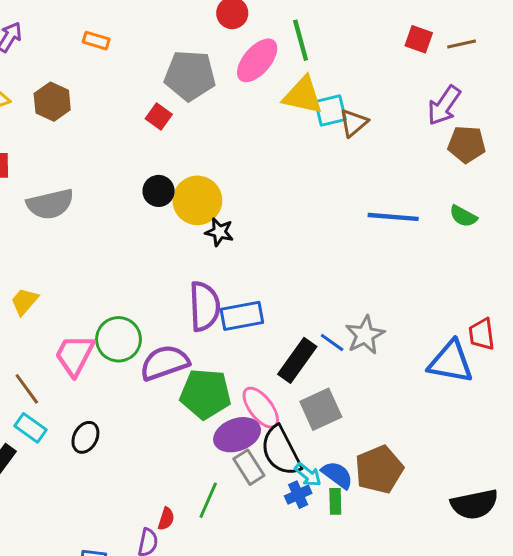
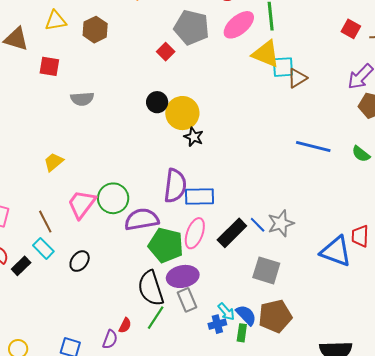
gray semicircle: (50, 204) -> (82, 99), size x0.7
pink ellipse: (261, 408) -> (195, 233), moved, turned 48
gray square: (321, 409) -> (266, 270), moved, turned 32
black semicircle: (281, 451) -> (151, 288), moved

